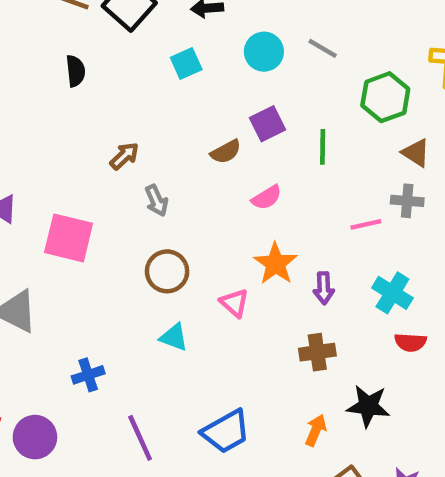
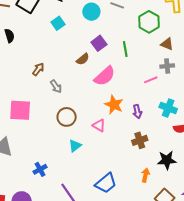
pink semicircle: (267, 198) -> (105, 76), size x1.6
cyan triangle: (174, 337) -> (75, 146), turned -48

